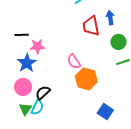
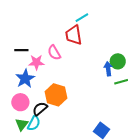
blue arrow: (110, 18) -> (108, 69), moved
red trapezoid: (91, 26) -> (74, 35), moved
pink semicircle: (74, 62) -> (54, 53), moved
orange hexagon: (86, 79) -> (56, 95), moved

